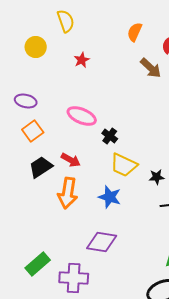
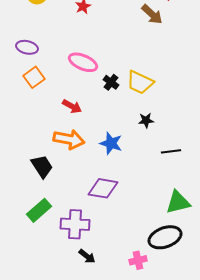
yellow trapezoid: (124, 165) -> (140, 82), moved
black trapezoid: (41, 167) -> (42, 166), moved, turned 90
black star: (157, 177) -> (146, 120), moved
orange arrow: (68, 193) -> (69, 139), turned -88

